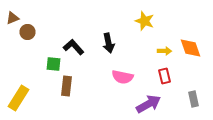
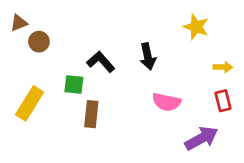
yellow rectangle: (18, 98) -> (30, 103), moved

